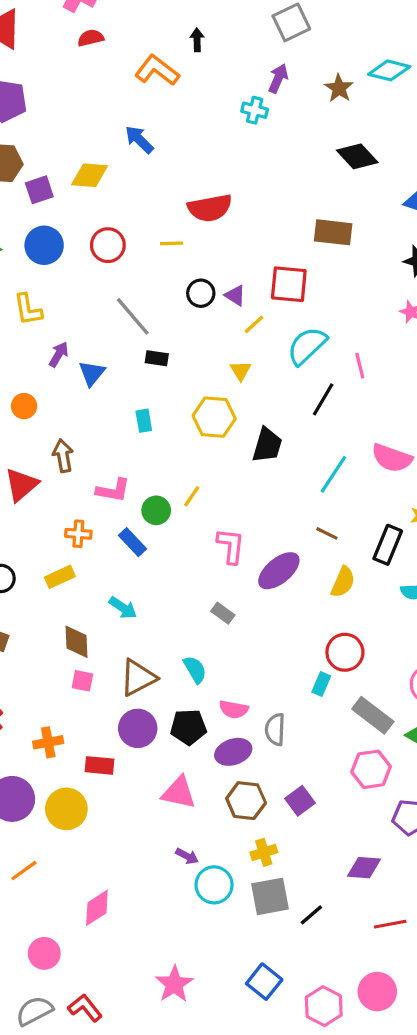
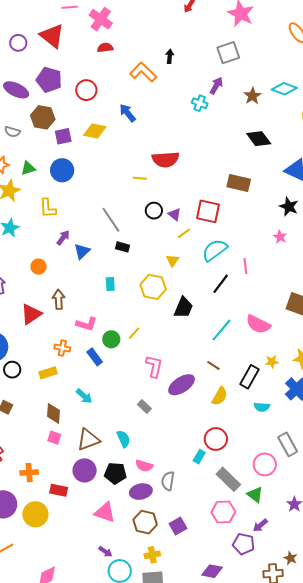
red circle: (108, 245) -> (86, 90), moved

